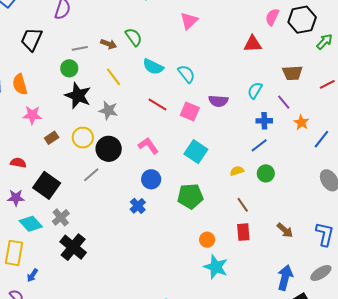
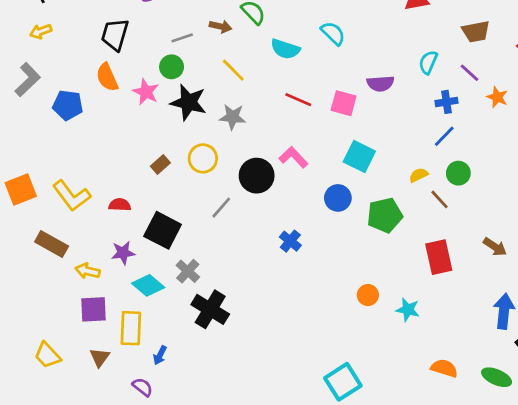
cyan semicircle: (186, 74) -> (333, 33), moved
orange semicircle: (20, 84) -> (107, 77), moved
pink star: (32, 115) -> (146, 92), moved, turned 30
black circle: (109, 149) -> (257, 176), moved
blue circle: (151, 179) -> (338, 198), moved
green pentagon: (190, 196) -> (385, 215), moved
brown line: (243, 205) -> (439, 199), moved
red rectangle: (243, 232) -> (439, 257), size x1.4
orange circle: (207, 240) -> (368, 295), moved
cyan star: (216, 267) -> (408, 310), size x0.7

